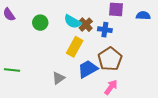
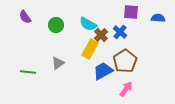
brown cross: (86, 25) -> (101, 35), moved
blue cross: (105, 30) -> (120, 32), turned 32
gray triangle: (58, 78) -> (58, 63), moved

